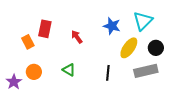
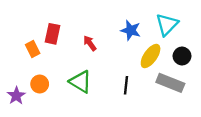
green triangle: (69, 70) -> (81, 82), size x1.5
gray rectangle: (146, 71) -> (170, 83), turned 35

